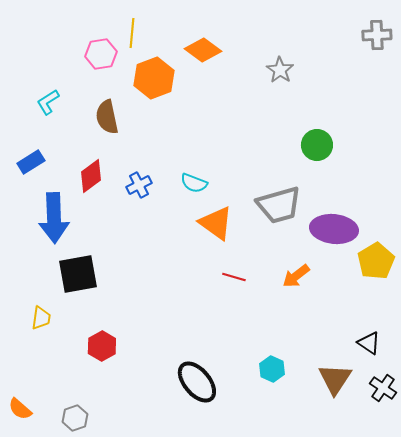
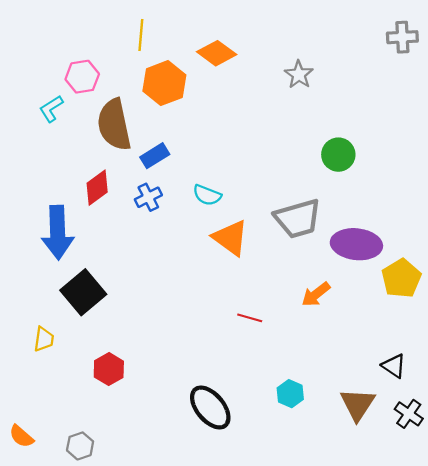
pink hexagon: (101, 54) -> (82, 77), moved
brown semicircle: (107, 117) -> (114, 125), size x1.4
blue rectangle: (31, 162) -> (155, 156), moved
black square: (78, 274) -> (83, 292), turned -30
red line: (234, 277) -> (250, 318), moved

